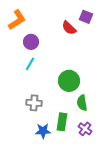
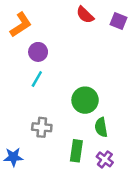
purple square: (86, 17) -> (118, 21), moved
red semicircle: (69, 28) -> (85, 15), moved
blue star: (43, 131) -> (13, 157), moved

